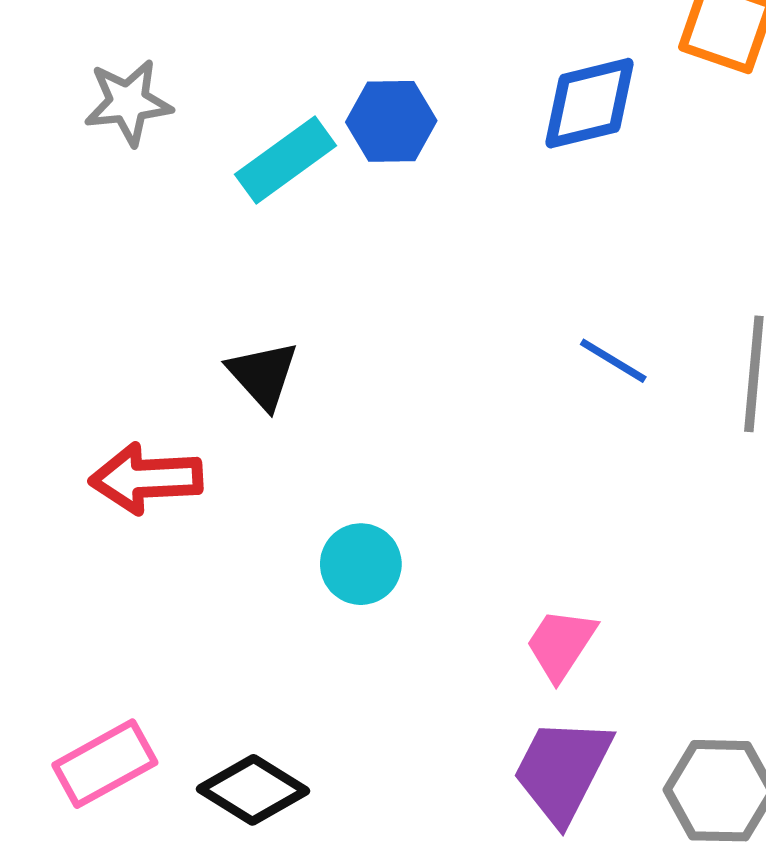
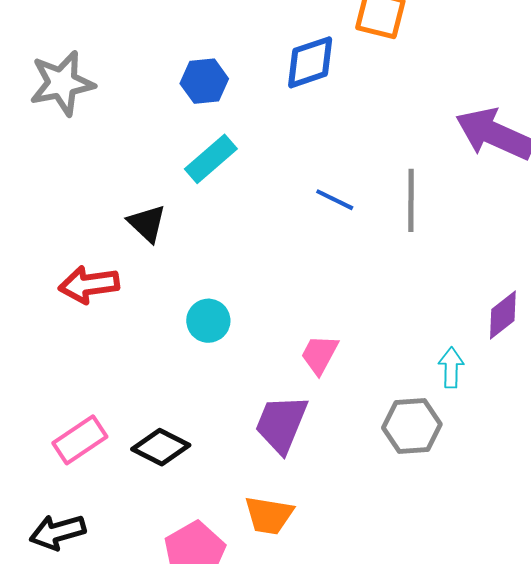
gray star: (128, 102) -> (62, 83), size x1.4
cyan rectangle: (286, 160) -> (211, 159), moved
purple trapezoid: (562, 770) -> (281, 424), moved

